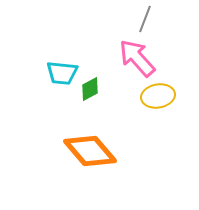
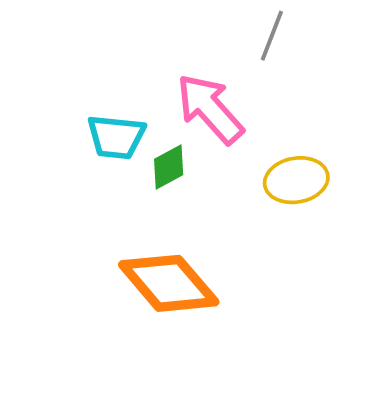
pink arrow: (137, 58) -> (210, 109), moved

